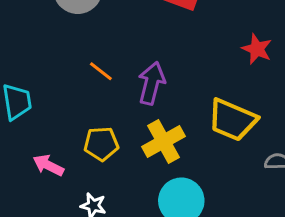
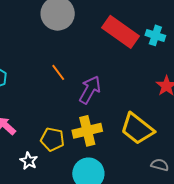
yellow pentagon: (101, 144) -> (52, 139), moved

